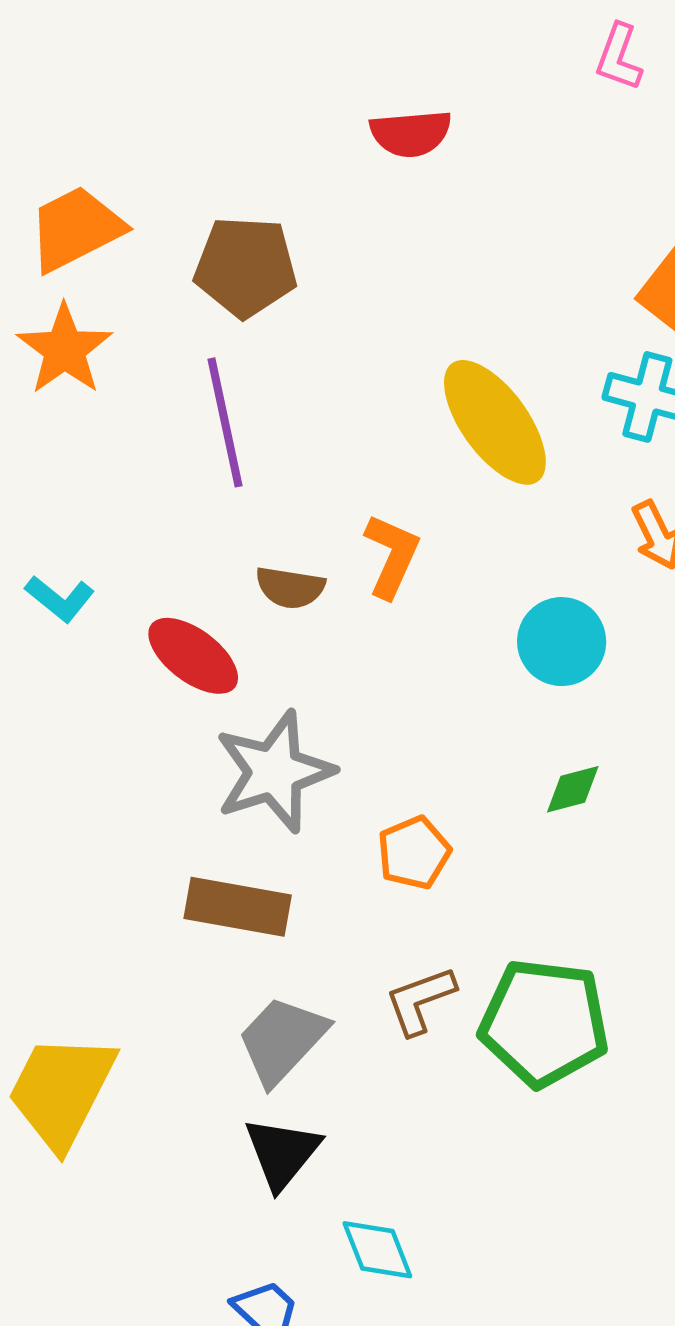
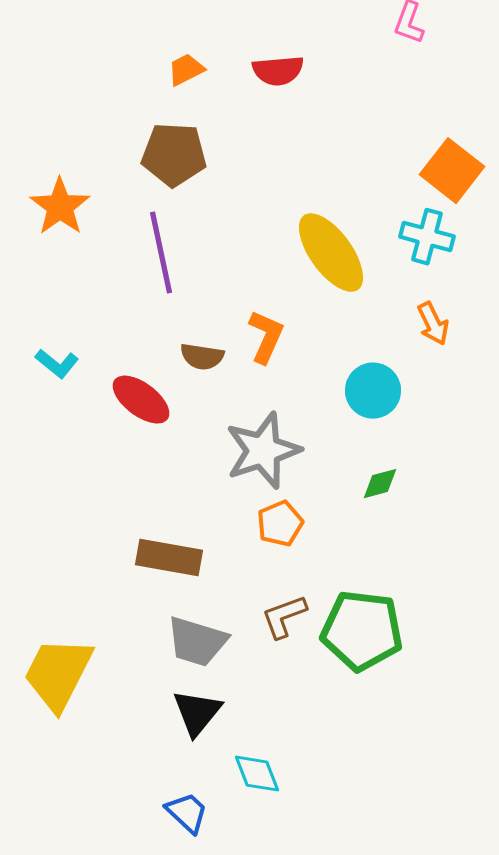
orange trapezoid: (76, 229) -> (186, 70), moved, size x0.6
gray star: (274, 772) -> (263, 451), moved
gray trapezoid: (282, 1040) -> (197, 642), turned -116

